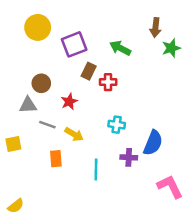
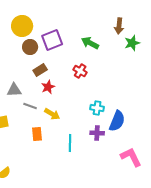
brown rectangle: (89, 71) -> (40, 70), moved, turned 32
red cross: (108, 82) -> (80, 71), turned 32
brown circle: (41, 83) -> (30, 47), moved
cyan cross: (117, 125) -> (97, 108), moved

